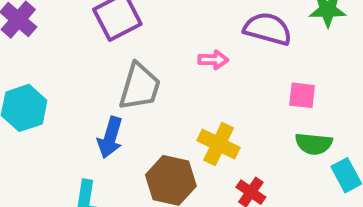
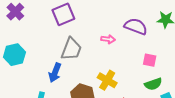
green semicircle: (314, 144) -> (153, 84), turned -30

